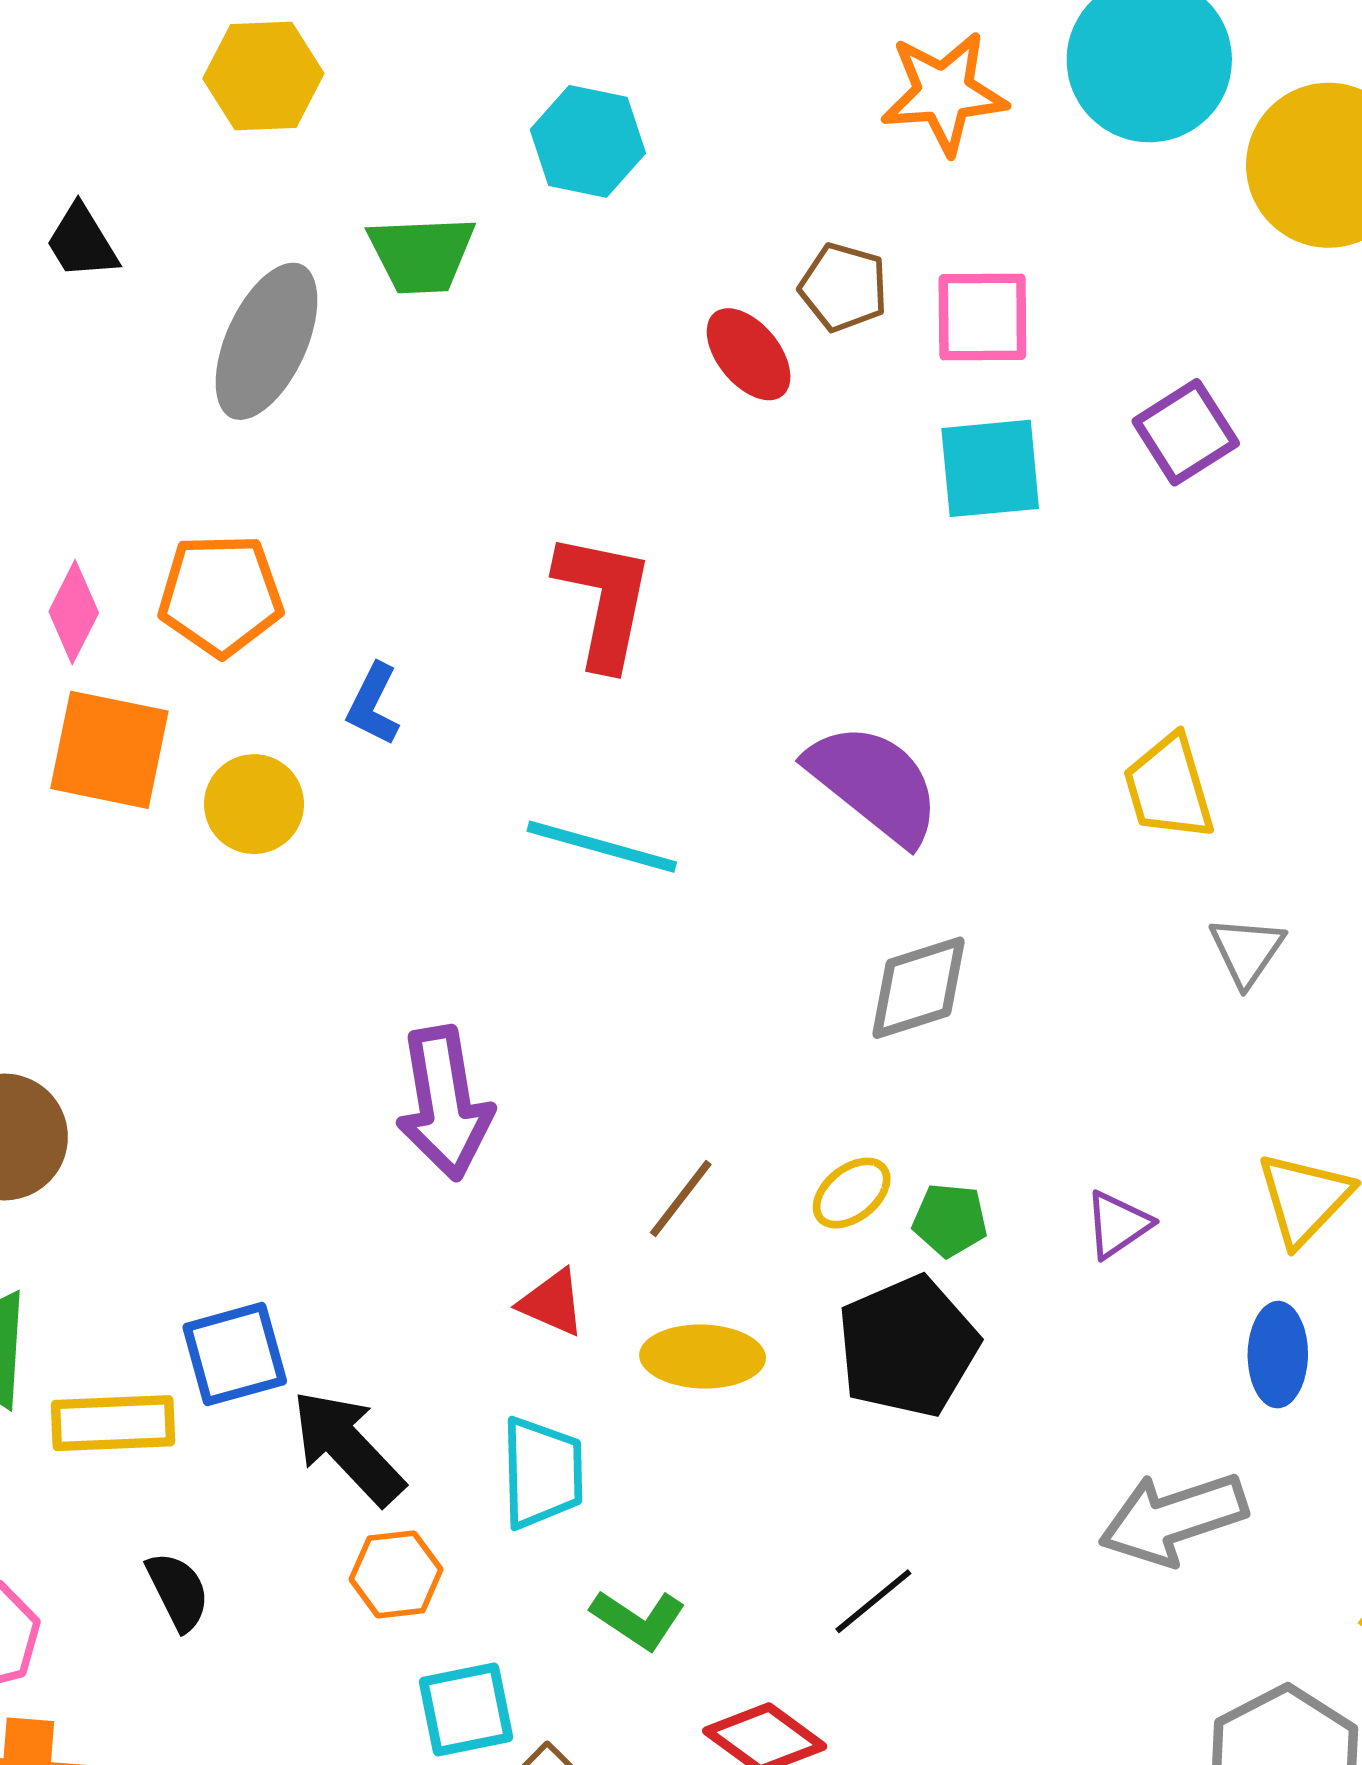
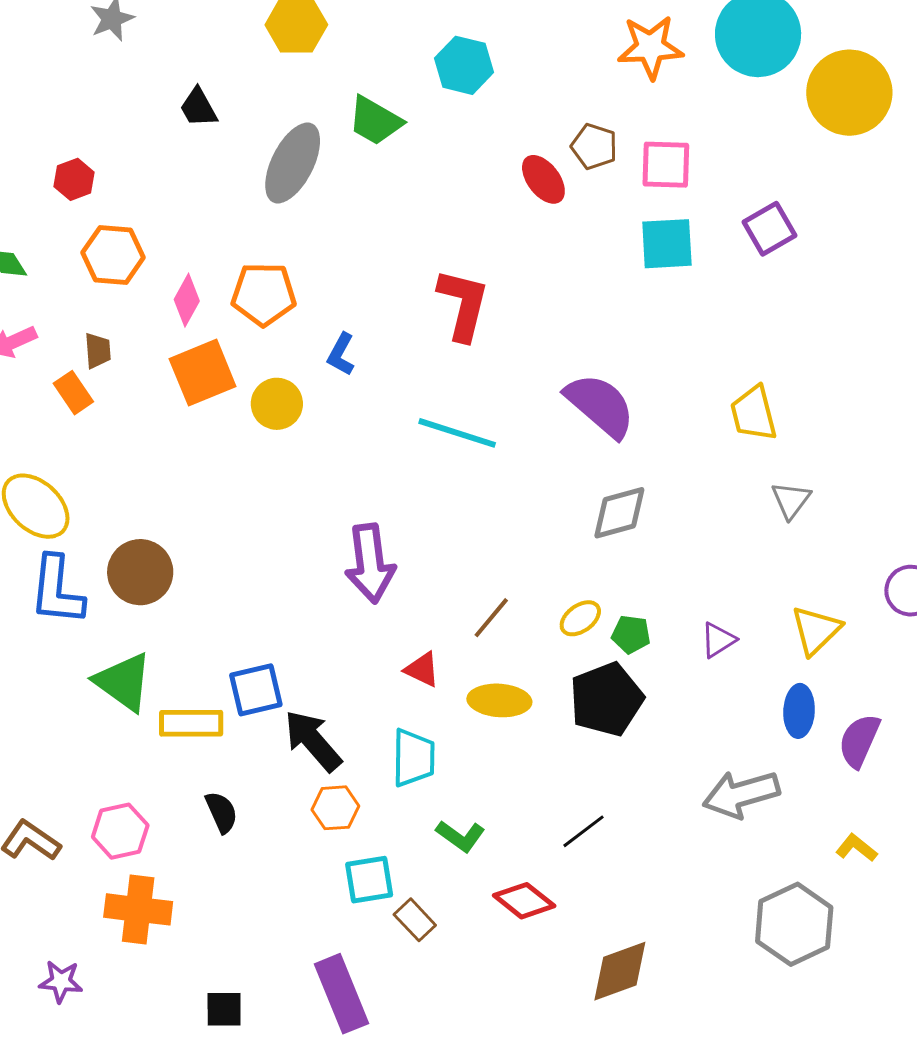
green trapezoid: (421, 254) -> (375, 121), turned 30
orange square: (109, 750) -> (203, 373), turned -36

